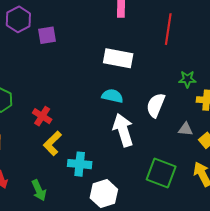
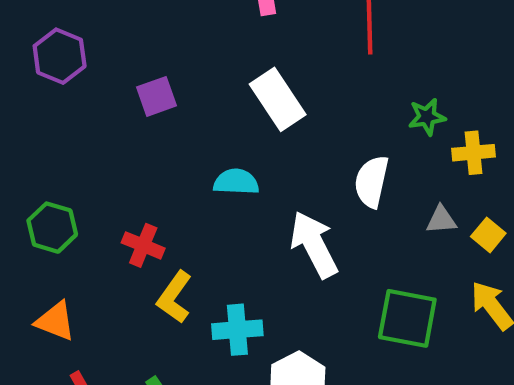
purple square: (47, 35) -> (156, 96), moved
white rectangle: (118, 58) -> (278, 99), turned 56
cyan semicircle: (112, 96) -> (236, 182), moved

